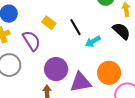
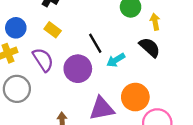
yellow rectangle: (49, 23) -> (53, 30), moved
purple circle: (56, 69) -> (78, 69), moved

